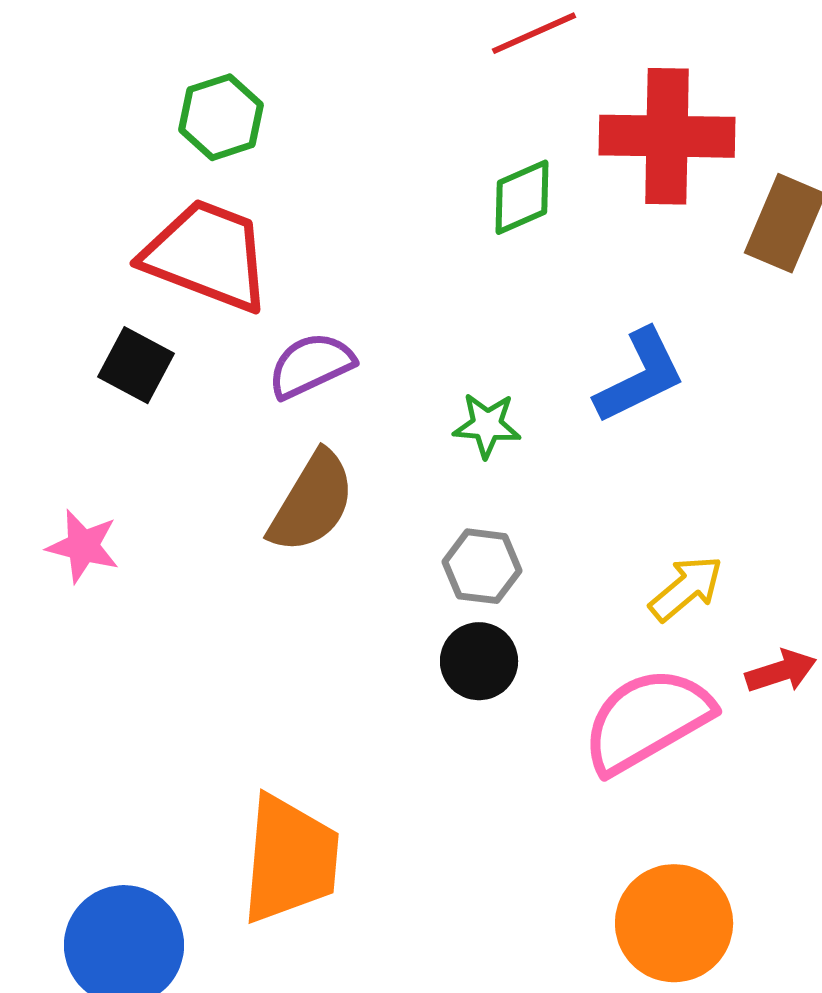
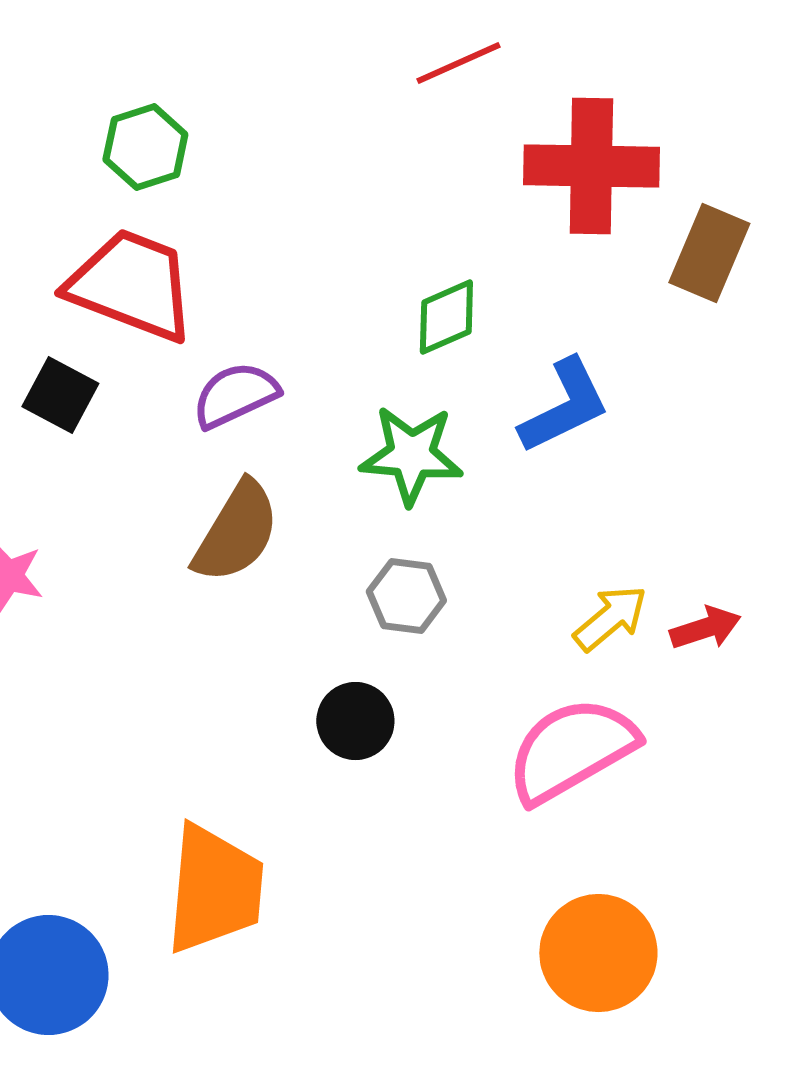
green diamond: (522, 197) -> (446, 317), moved
green star: (487, 425) -> (411, 455), size x1.5
black circle: (479, 661) -> (355, 721), moved
red arrow: (781, 671) -> (705, 628), moved

